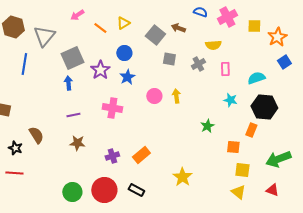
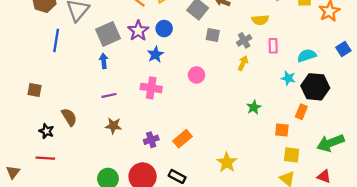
blue square: (284, 62) -> (343, 49), moved
purple star: (100, 70) -> (138, 31), moved
blue star: (127, 77) -> (155, 54), moved
yellow arrow: (176, 96) -> (243, 63), moved, turned 32
cyan star: (230, 100) -> (288, 78), moved

